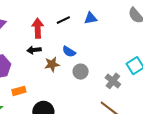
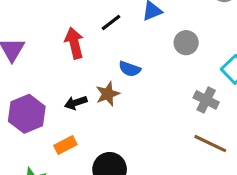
black arrow: (34, 50) -> (76, 103), moved
gray circle: (81, 72) -> (186, 43), moved

